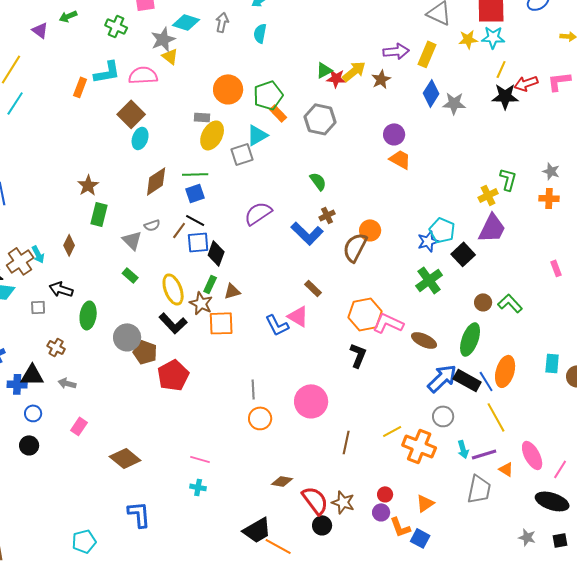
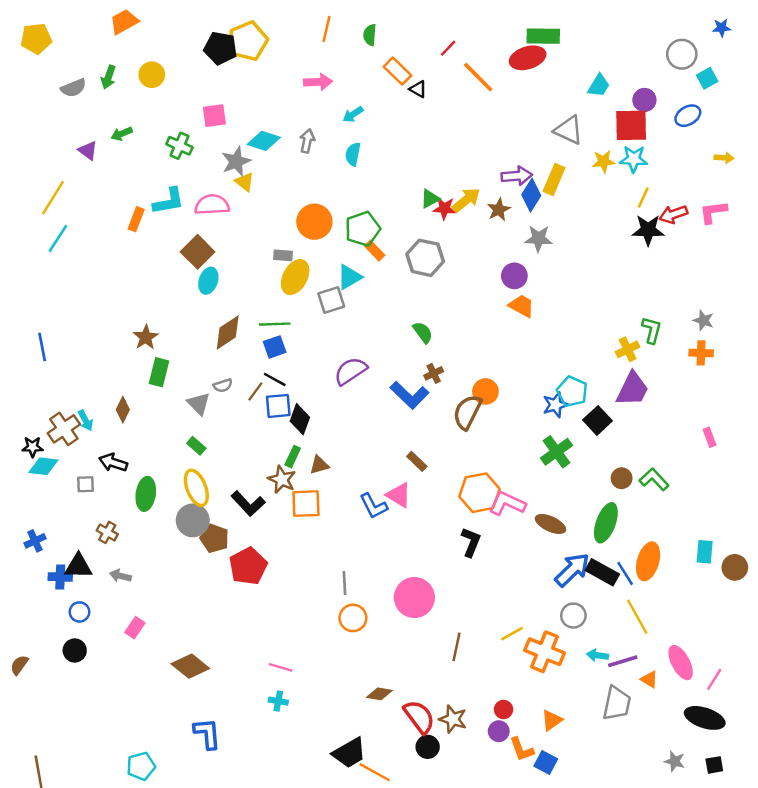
blue diamond: (431, 93) -> (531, 195), moved
gray star: (454, 103) -> (538, 239), moved
yellow ellipse: (173, 289) -> (196, 488), moved
cyan arrow: (463, 449) -> (597, 655), turned 114

